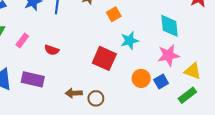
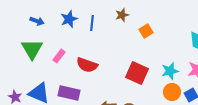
cyan star: (130, 41) -> (170, 71), moved
red semicircle: (52, 50) -> (87, 65), size x1.5

